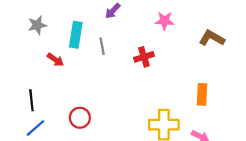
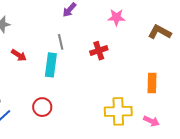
cyan rectangle: (76, 35) -> (51, 65), moved

